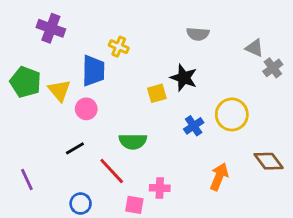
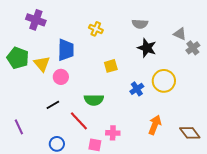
yellow cross: (119, 47) -> (96, 29), moved
black star: (184, 78) -> (147, 48), moved
brown diamond: (269, 161) -> (190, 133), moved

